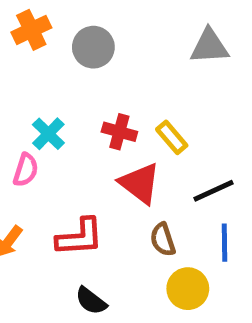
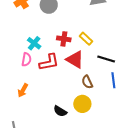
black line: (214, 191) -> (106, 59), turned 48
red L-shape: (80, 237) -> (49, 62), moved
yellow circle: (188, 289) -> (82, 104), moved

